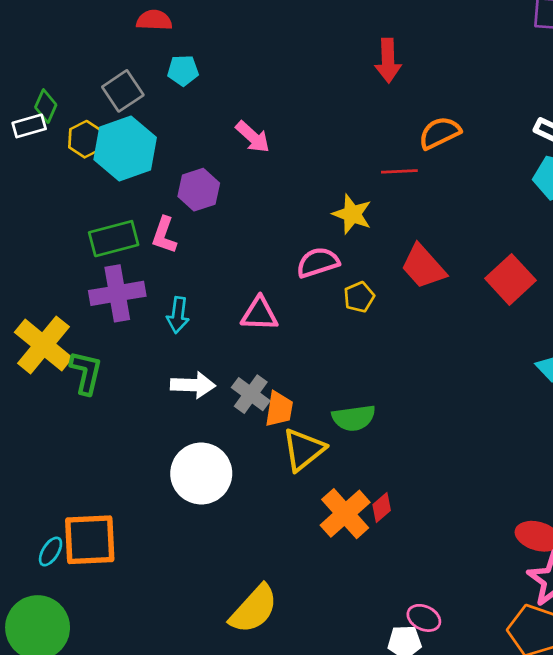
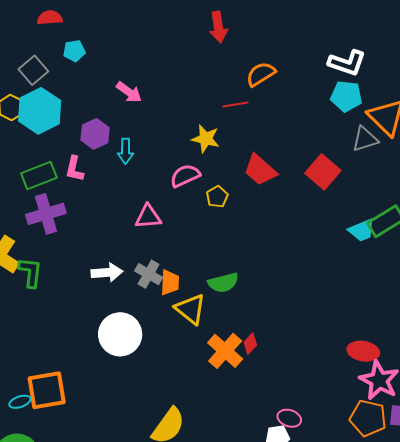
cyan arrow: (178, 315) -> (126, 151), moved
yellow triangle: (304, 450) -> (190, 309), turned -36
cyan ellipse: (51, 551) -> (20, 402), turned 45

